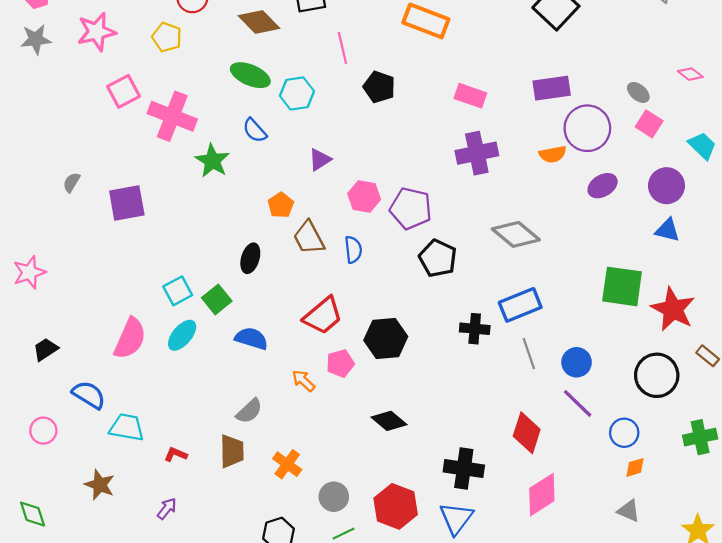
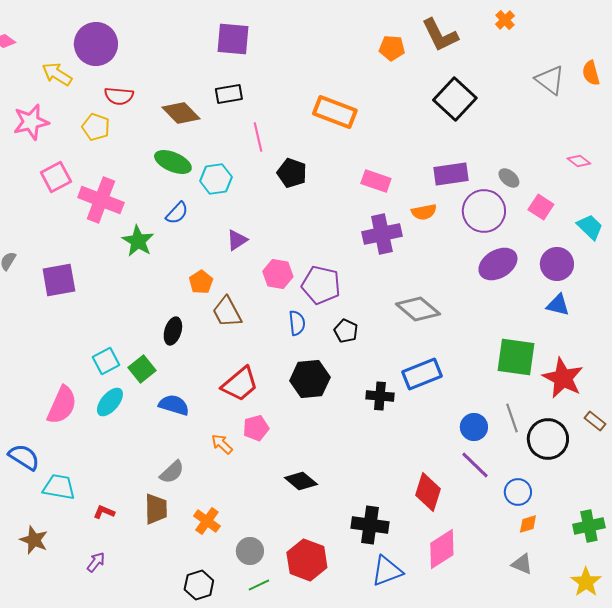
gray ellipse: (638, 92) -> (509, 178), moved
blue semicircle: (255, 130) -> (177, 213), turned -95
orange semicircle: (553, 154) -> (424, 212), moved
purple ellipse: (603, 186) -> (498, 264), size x1.4
blue semicircle: (353, 250) -> (297, 323), moved
black pentagon: (438, 258) -> (346, 331), size x0.7
black hexagon: (386, 338) -> (310, 379), moved
gray line: (529, 354) -> (512, 418), moved
green cross: (700, 437) -> (589, 526), moved
blue triangle: (456, 518) -> (387, 571), moved, turned 32

